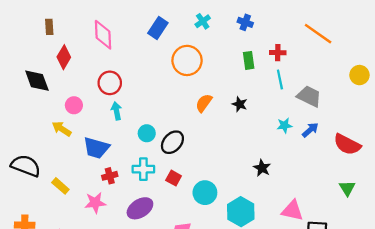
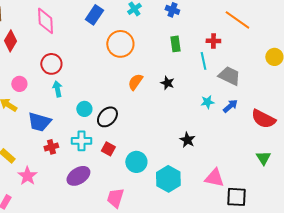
red cross: (278, 53) -> (213, 41), moved
pink star: (95, 203) -> (27, 176), moved, turned -30

